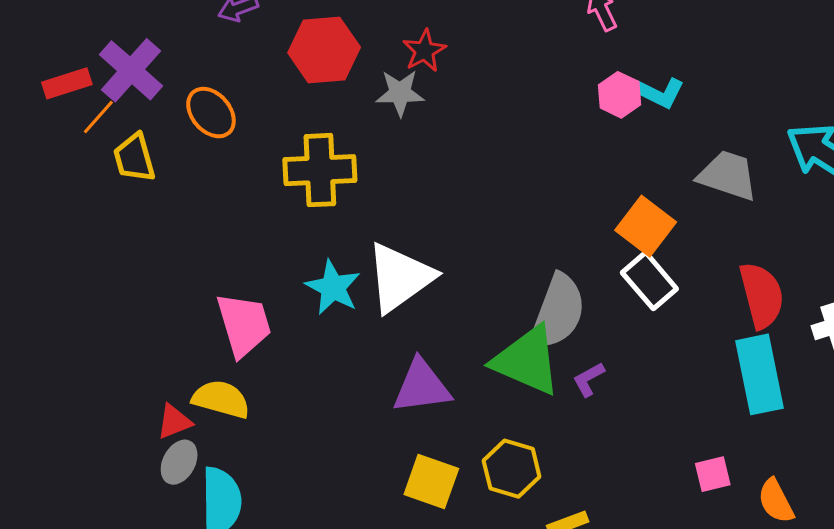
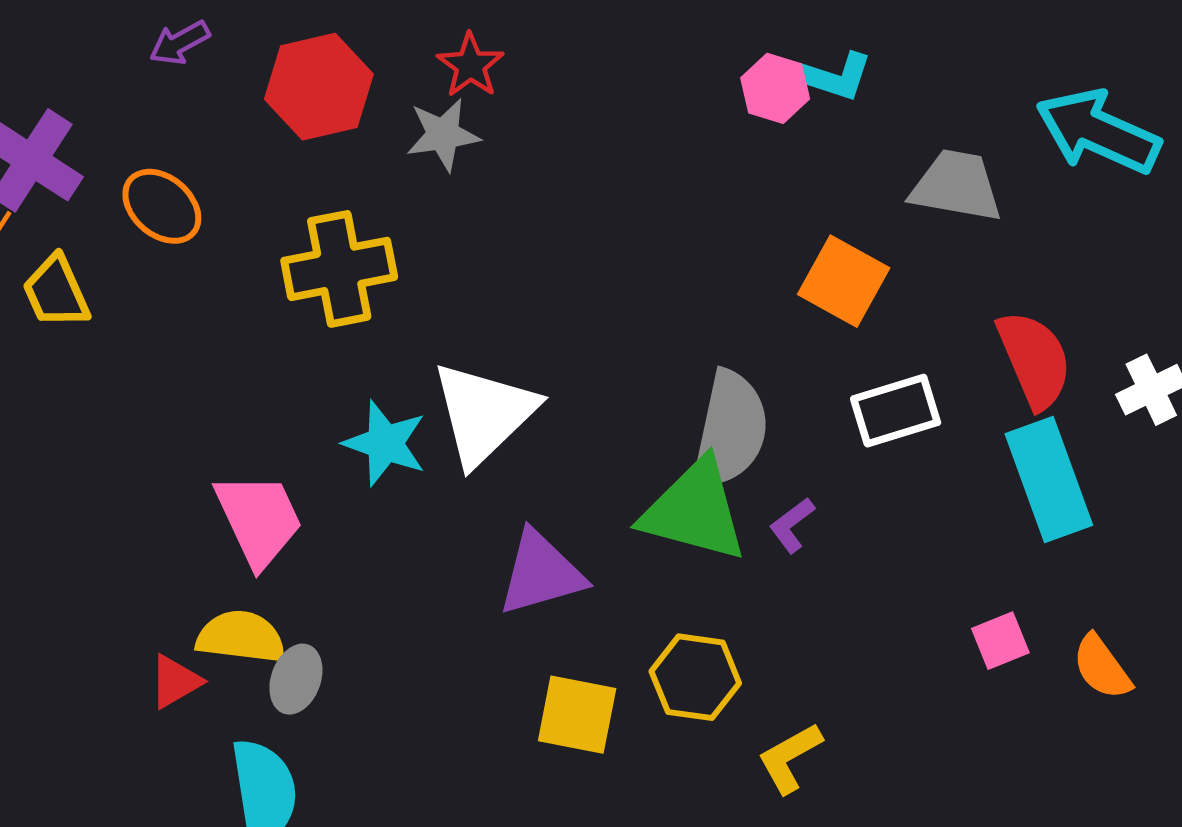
white rectangle: (649, 281) -> (896, 411), moved, turned -58
gray ellipse: (179, 462) -> (296, 679), moved

